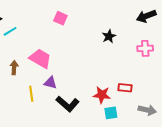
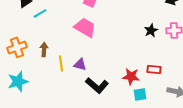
black star: (109, 36) -> (151, 30), moved
pink trapezoid: (40, 58) -> (85, 27), moved
yellow line: (31, 94) -> (61, 63), moved

